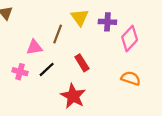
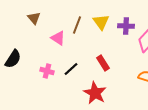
brown line: (58, 34) -> (77, 25), moved
pink triangle: (34, 47) -> (58, 38), moved, turned 42

